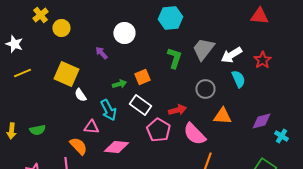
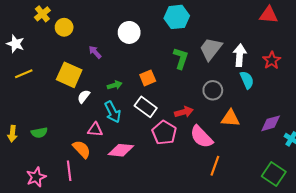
purple arrow: (101, 53) -> (95, 52), moved
white arrow: (231, 55) -> (240, 55), turned 125
green arrow: (119, 84) -> (115, 85), moved
white semicircle: (80, 95) -> (84, 96), turned 72

